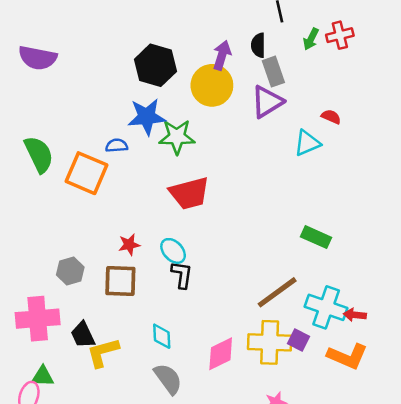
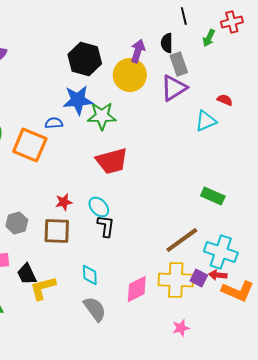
red cross: (340, 35) -> (232, 22), moved
red arrow: (355, 315) -> (218, 275), moved

